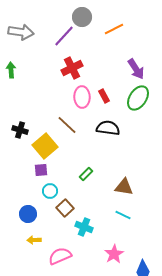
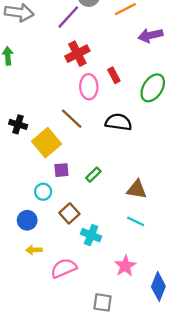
purple arrow: (136, 69) -> (150, 35), moved, turned 110
red rectangle: (104, 96) -> (114, 75), moved
purple square: (41, 170) -> (61, 170), moved
cyan circle: (50, 191) -> (43, 192), moved

